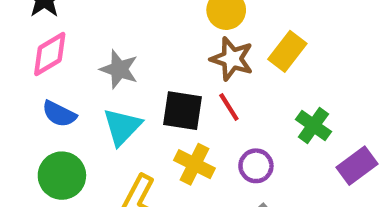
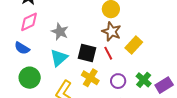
yellow rectangle: (287, 51) -> (134, 45), moved
blue semicircle: (59, 114) -> (22, 48), moved
green cross: (313, 126) -> (144, 80), moved

